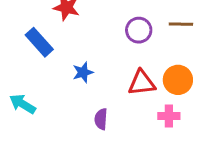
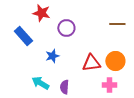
purple circle: (139, 30) -> (66, 28), moved
cyan arrow: (23, 104) -> (40, 83), moved

